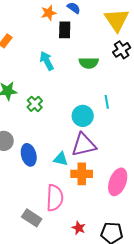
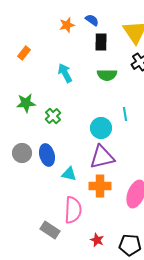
black rectangle: (65, 30) -> (101, 42), moved
blue ellipse: (29, 155) -> (47, 155), moved
cyan triangle: (61, 159) -> (69, 174), moved

